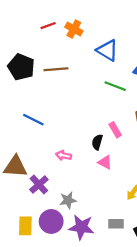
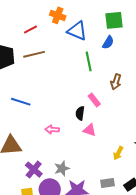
red line: (48, 26) -> (30, 30), moved
orange cross: (74, 29) -> (58, 15), moved
green line: (115, 86) -> (89, 61), turned 66
purple cross: (39, 185) -> (34, 170), moved

